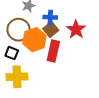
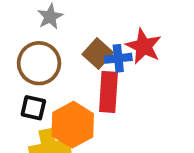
blue cross: (50, 17) -> (118, 58), moved
orange hexagon: (34, 40) -> (73, 125), moved

